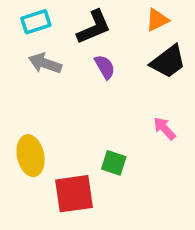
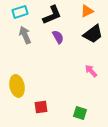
gray arrow: (45, 63) -> (25, 35), turned 48
green square: (114, 163) -> (80, 113), moved
red square: (74, 194) -> (41, 107), size x0.6

